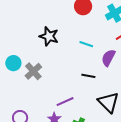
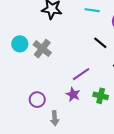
black line: (88, 76) -> (100, 43), turned 40

